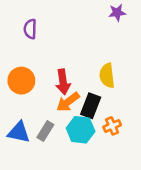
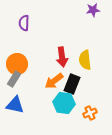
red arrow: (63, 82) -> (62, 57), moved
orange cross: (112, 126) -> (90, 113), moved
gray rectangle: (45, 131) -> (14, 79), moved

